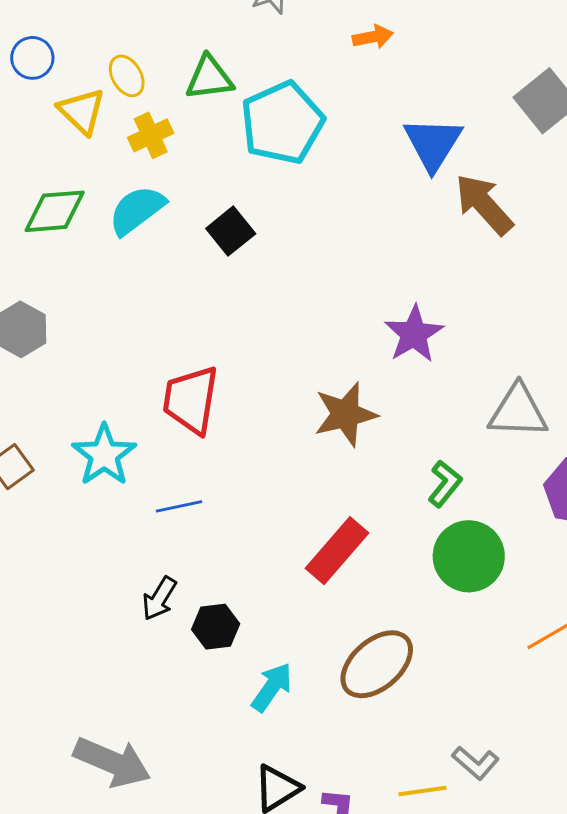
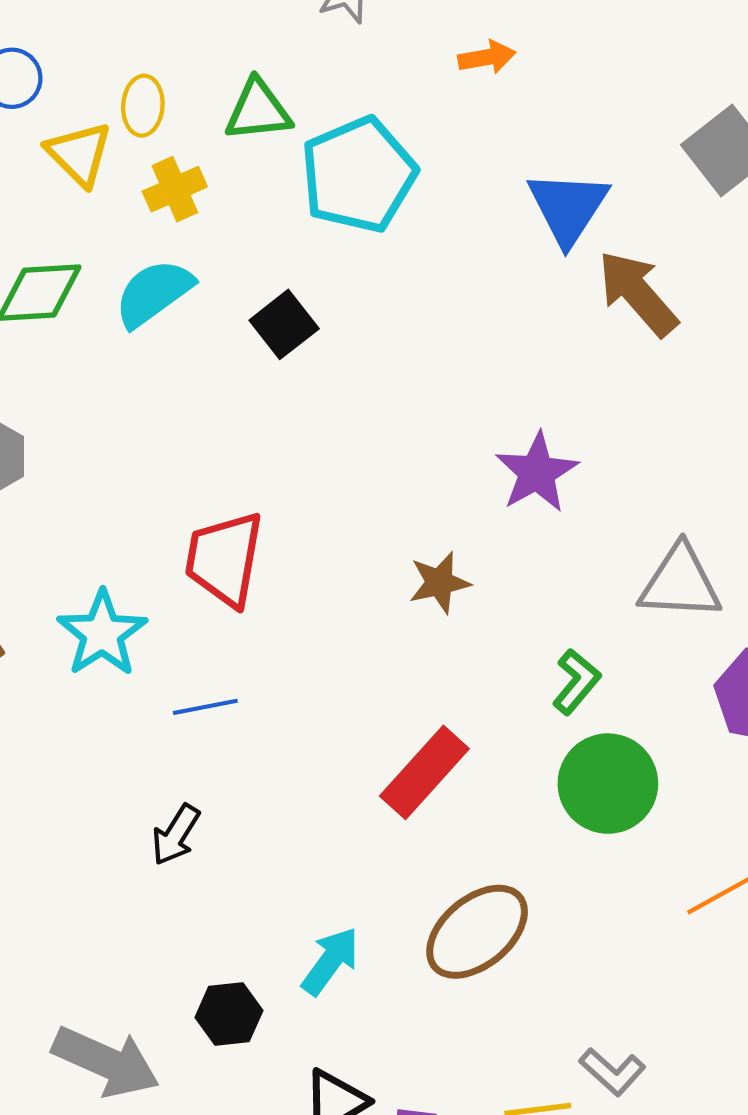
yellow ellipse: (127, 76) -> (143, 106), turned 33
brown star: (345, 414) -> (440, 583), size x0.7
black hexagon: (216, 627) -> (229, 1014), moved

